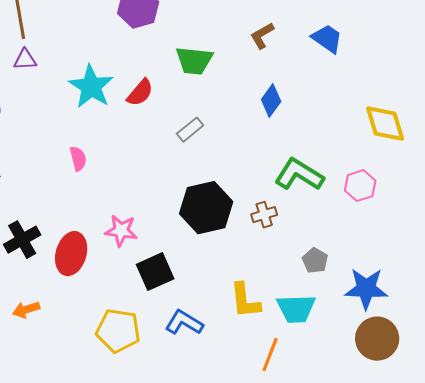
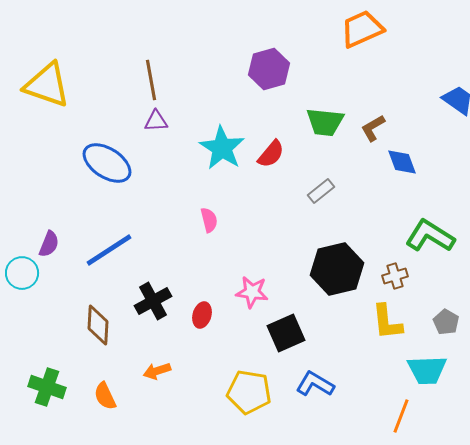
brown L-shape: (262, 36) -> (373, 128), moved
blue diamond: (271, 101) -> (402, 162), turned -56
red ellipse: (71, 254) -> (202, 315), size x0.6
yellow L-shape: (245, 301) -> (387, 322), moved

